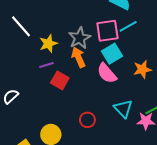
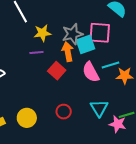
cyan line: (128, 26) -> (111, 65), moved
cyan square: (112, 54) -> (85, 44), moved
red square: (60, 80) -> (57, 71), moved

